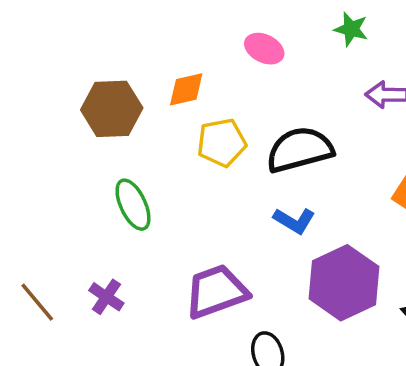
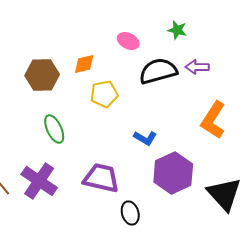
black semicircle: (300, 150) -> (158, 71), moved
purple trapezoid: (216, 292) -> (101, 178), turned 33
purple cross: (106, 297) -> (39, 181), size x1.8

